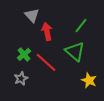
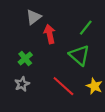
gray triangle: (32, 15) -> (34, 17), turned 35
red line: (46, 62) -> (63, 86), moved

